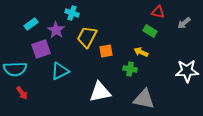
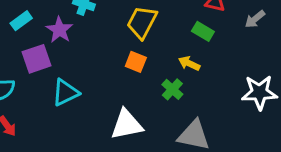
yellow trapezoid: (87, 37) -> (142, 22), moved
orange square: (106, 51) -> (136, 62), turned 32
green cross: (130, 69) -> (172, 89), turned 32

